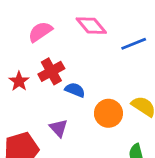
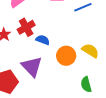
purple triangle: (59, 128) -> (32, 67), size x1.6

